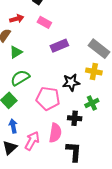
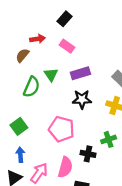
green triangle: (16, 52) -> (51, 75), moved, turned -40
green semicircle: (20, 78) -> (32, 87), moved, turned 138
black star: (71, 82) -> (82, 99), moved

